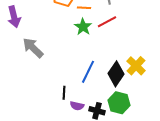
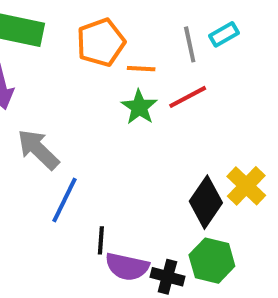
blue line: (88, 72) -> (64, 200), moved
purple semicircle: (77, 106) -> (127, 267), size x1.5

